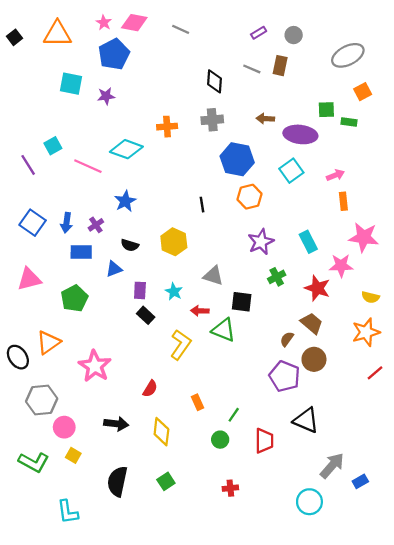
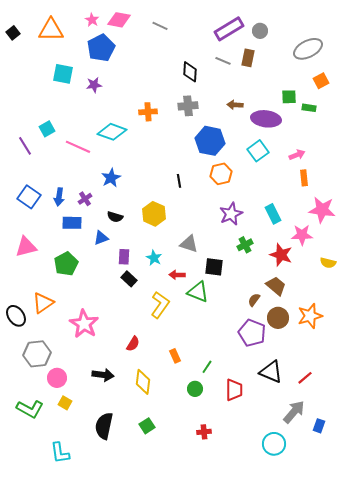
purple rectangle: (259, 33) -> (229, 29), size x2.0
orange star: (366, 332) -> (310, 316), moved
red line: (375, 373) -> (305, 378), moved
blue rectangle: (360, 481) -> (319, 426), turned -40

